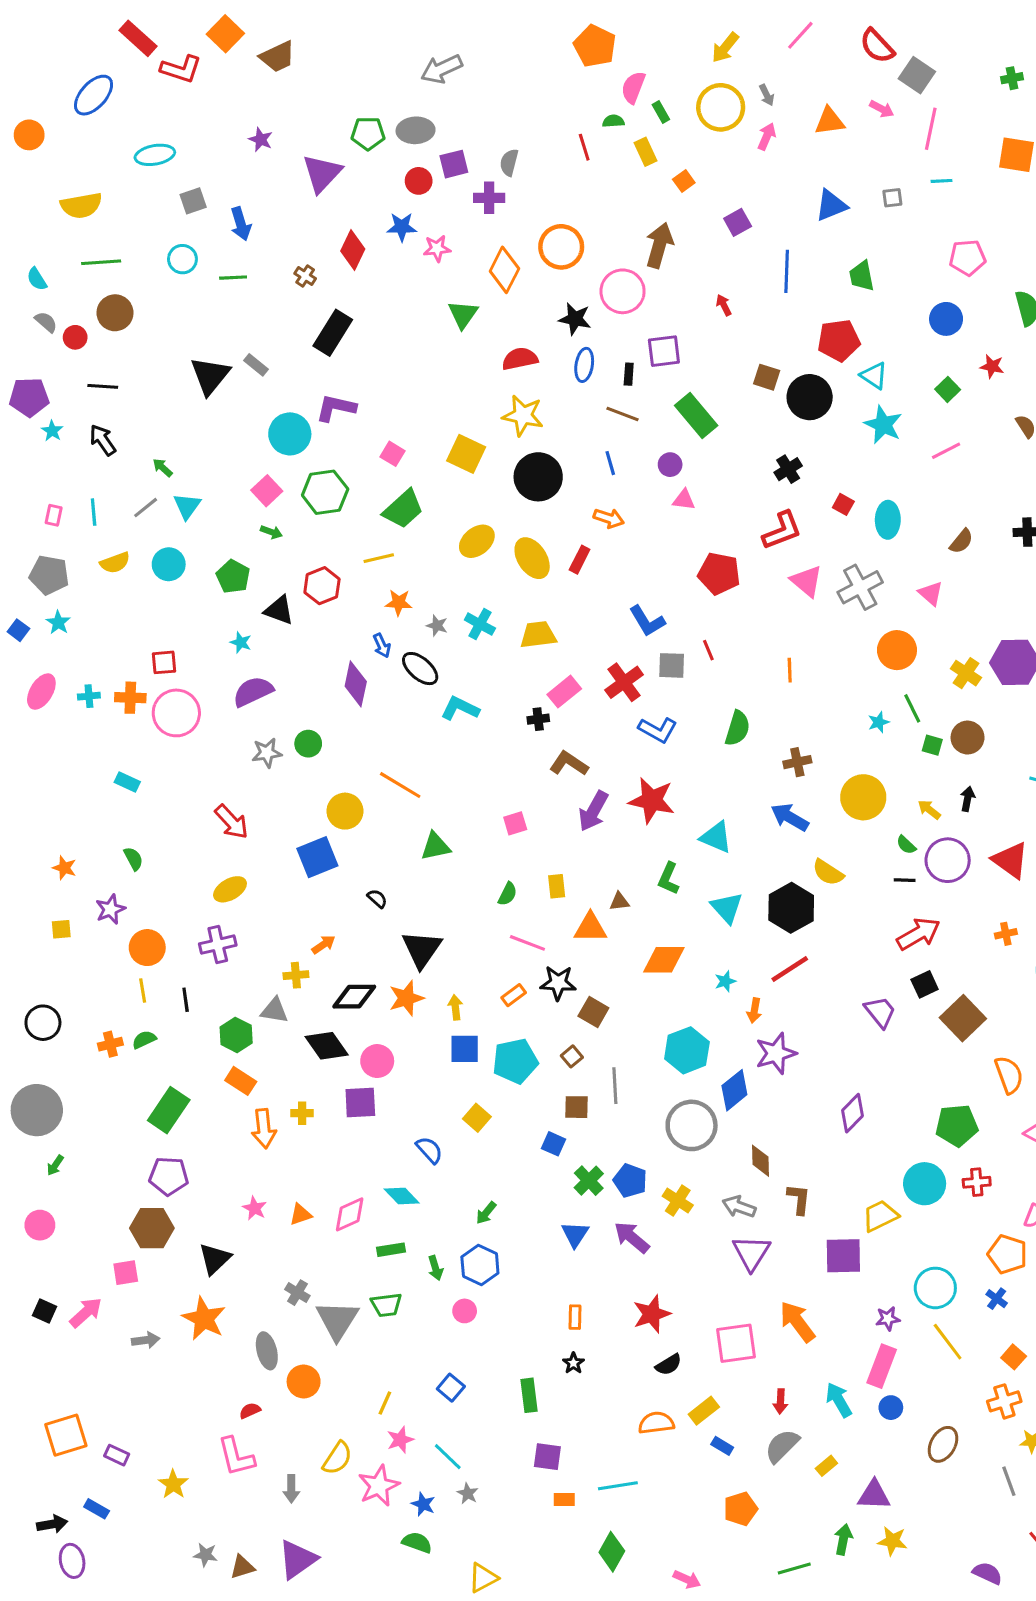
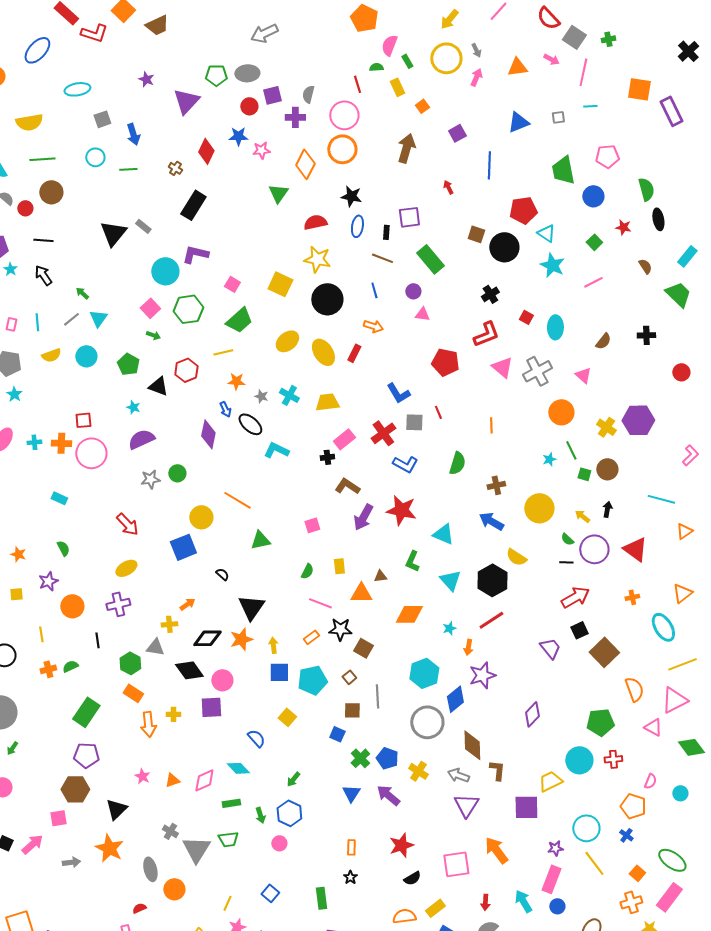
green cross: (1012, 78) -> (608, 39), moved
green trapezoid: (862, 276) -> (563, 170), moved, size x1.4
pink circle: (623, 291) -> (344, 115), moved
yellow line: (143, 991) -> (41, 634), moved
brown diamond: (761, 1161) -> (472, 745), size x1.4

